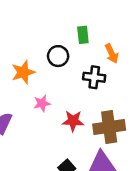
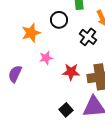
black cross: (94, 77) -> (88, 37), turned 30

